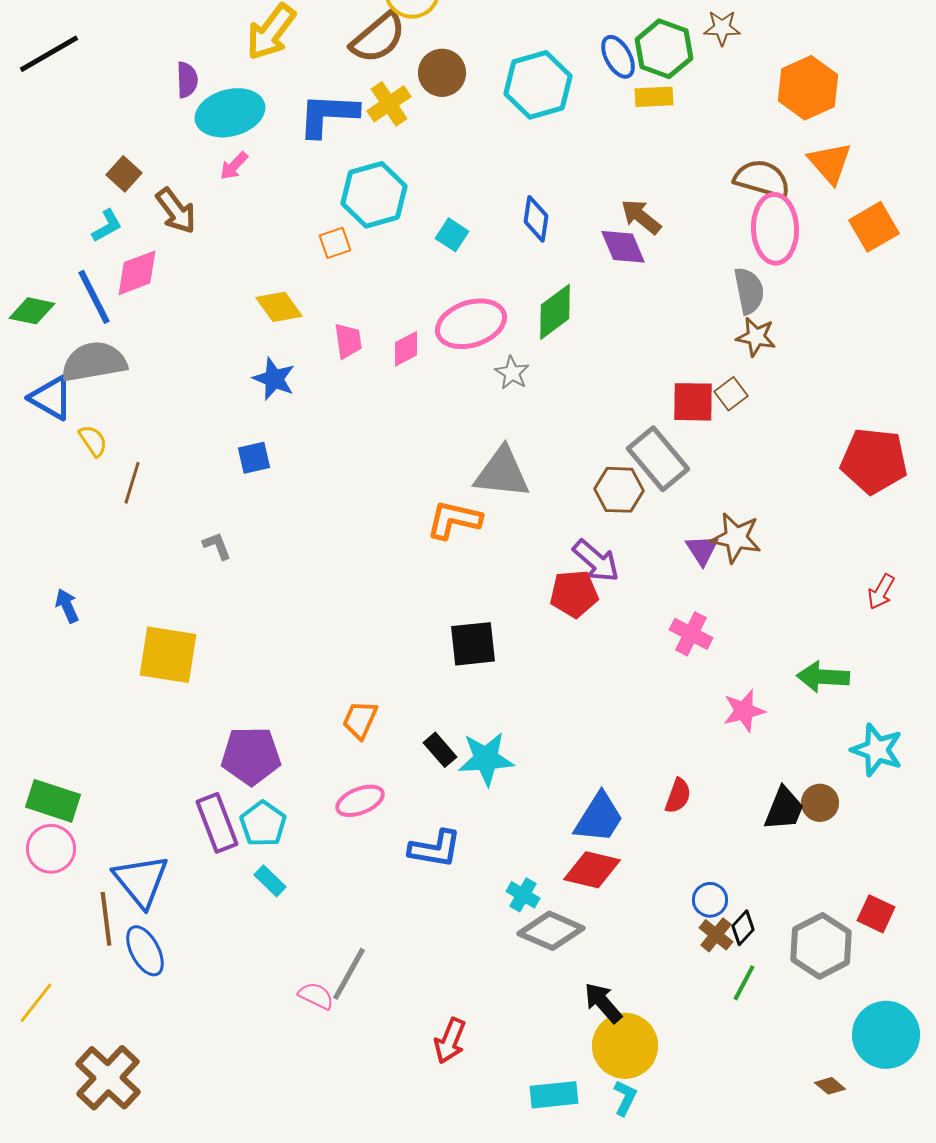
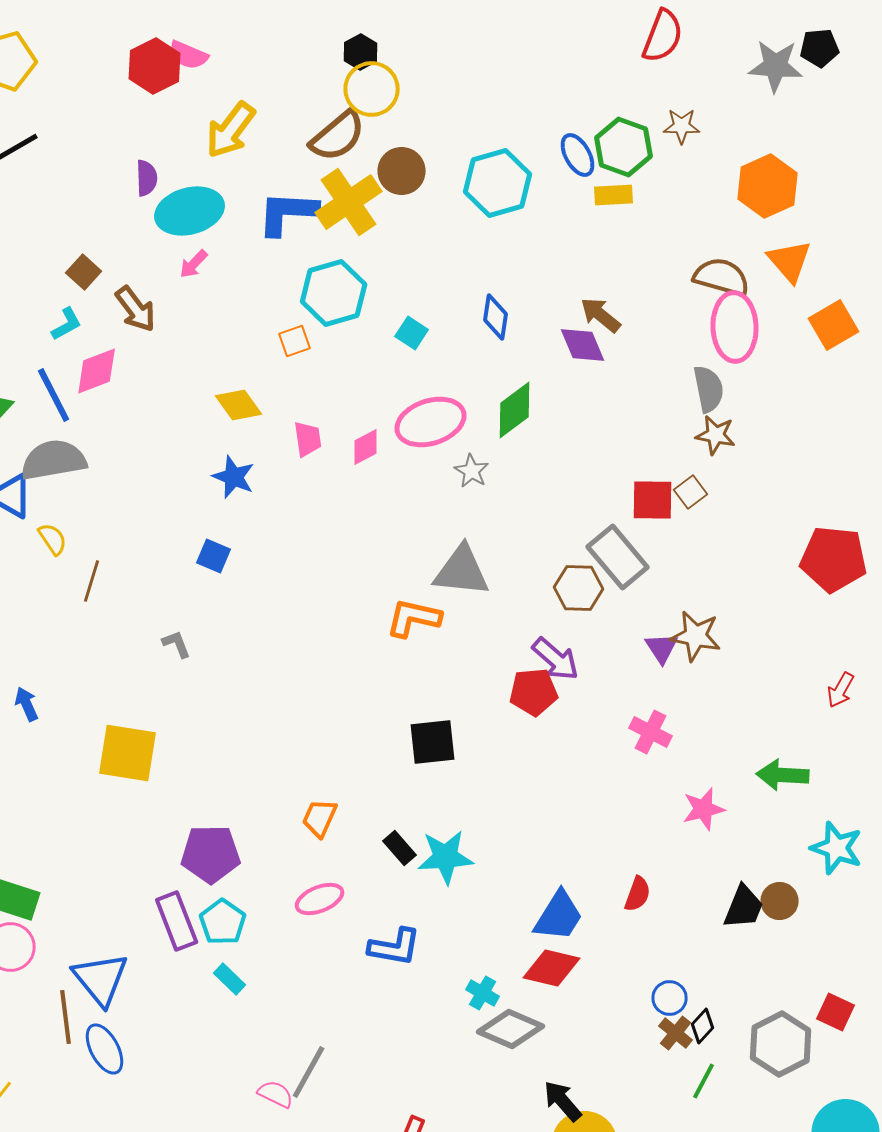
yellow cross: (389, 104) -> (349, 202), size x1.5
blue square: (254, 458) -> (214, 556), turned 36

